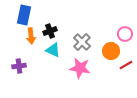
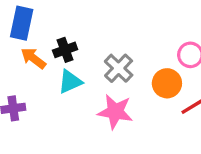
orange arrow: (31, 36) -> (33, 58), turned 133
cyan triangle: (53, 50) -> (70, 82), turned -49

